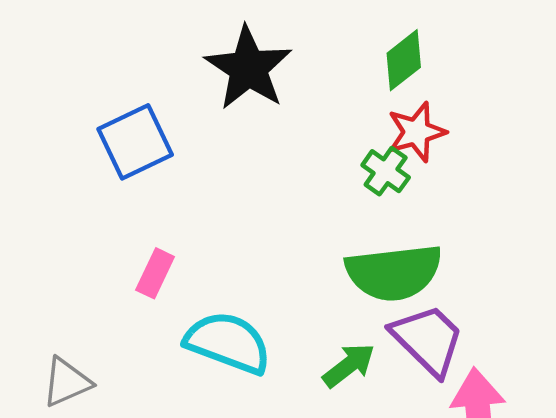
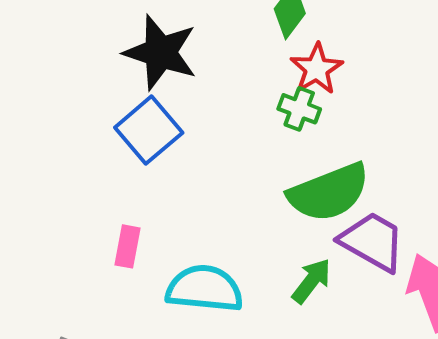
blue square: (135, 142) -> (149, 130), moved

